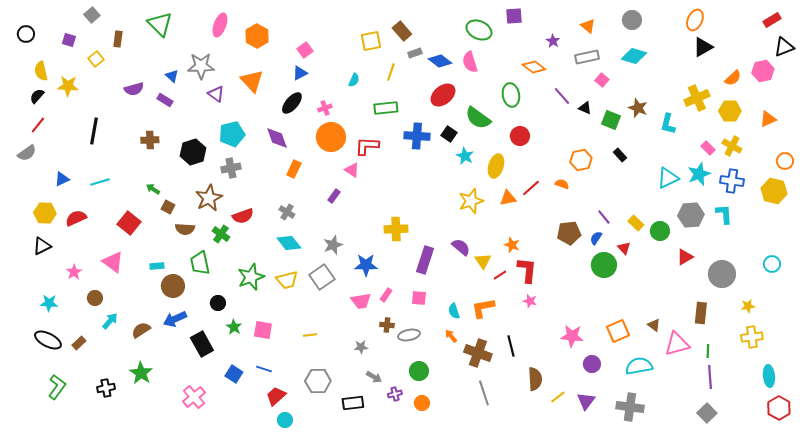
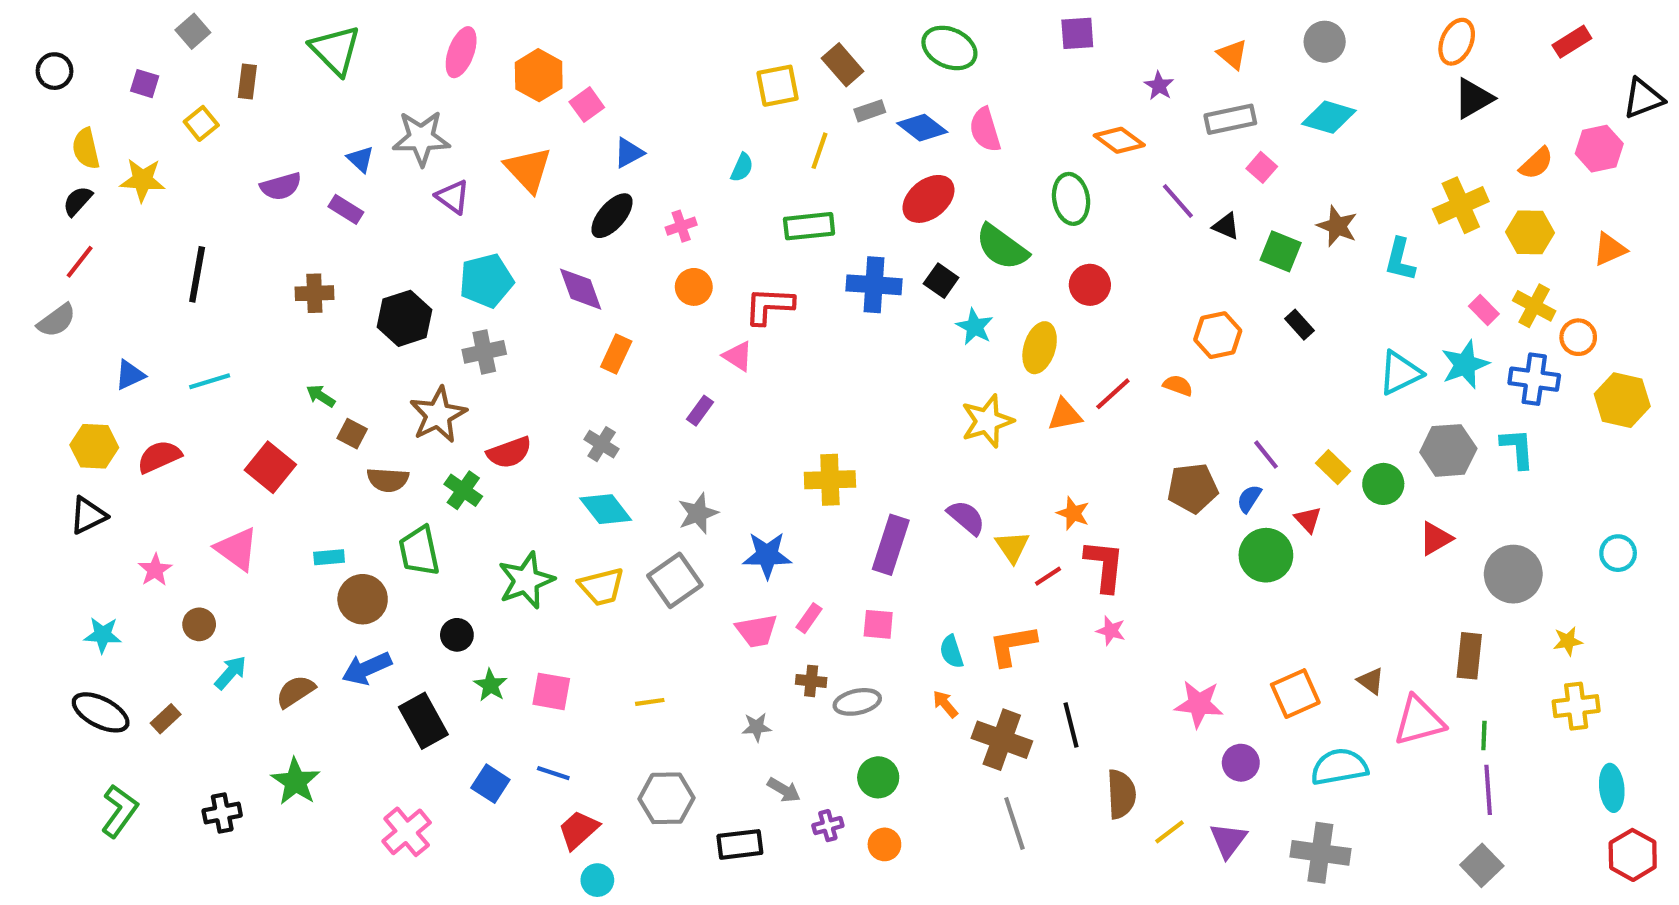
red rectangle: (772, 20) -> (1572, 42), moved
green ellipse: (479, 30) -> (949, 48), moved
pink square: (305, 50) -> (587, 105), moved
orange circle: (331, 137) -> (694, 287), size x0.6
orange circle: (785, 161) -> (1578, 337), moved

